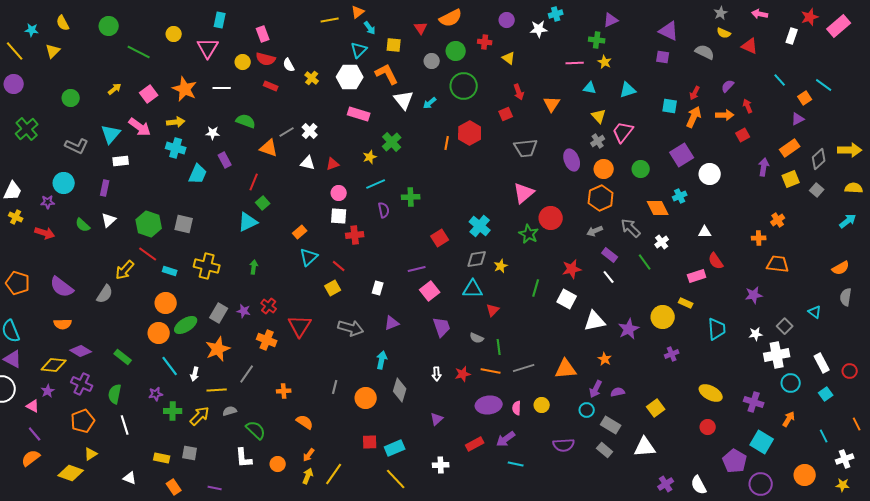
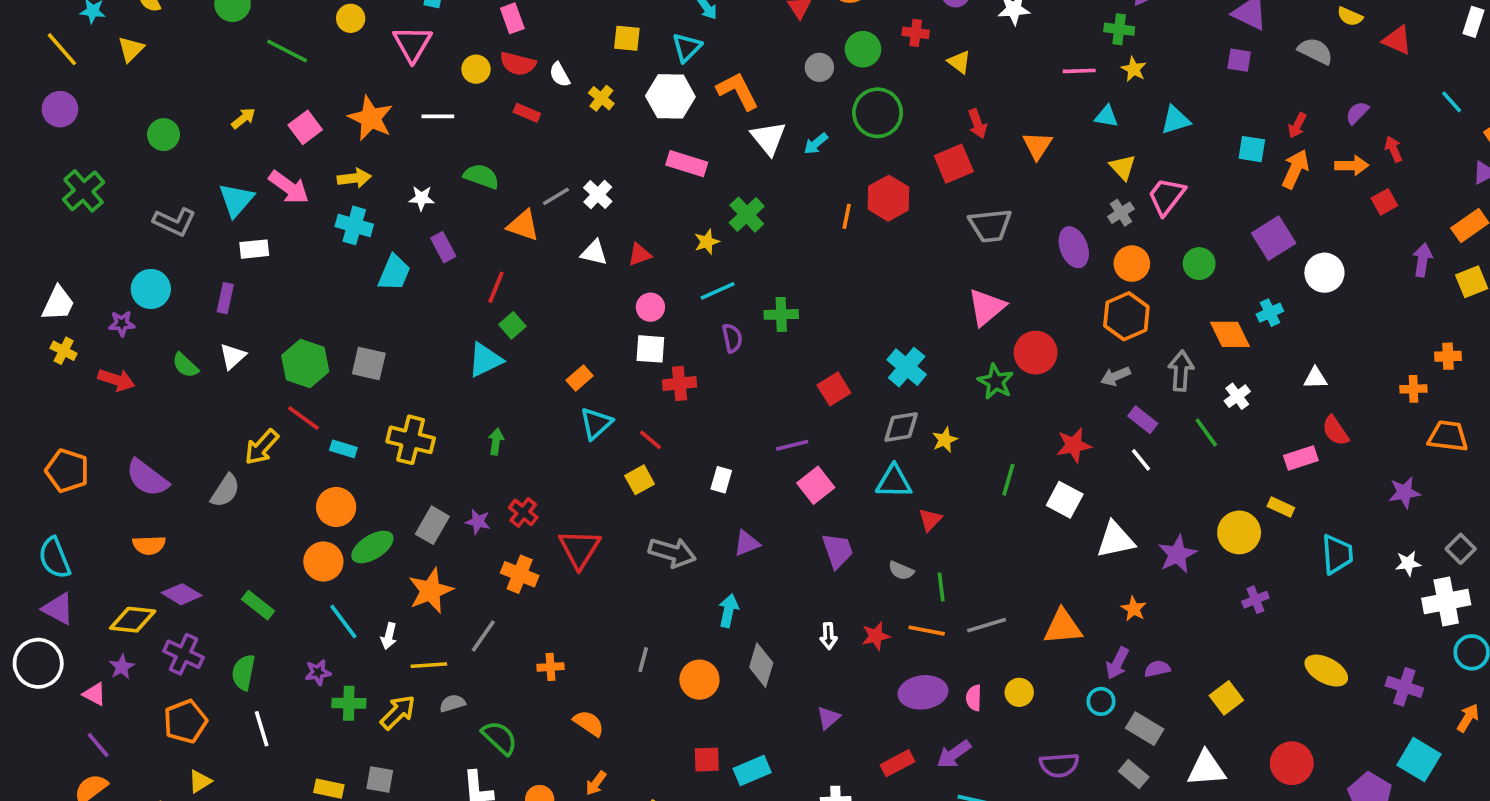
yellow square: (394, 45) -> (627, 38), moved
red square: (506, 114) -> (954, 164), size x1.5
orange cross: (778, 220) -> (1448, 356), turned 32
gray arrow: (631, 228) -> (1181, 371), turned 50
red circle: (708, 427) -> (1292, 763), moved, size x1.5

